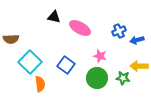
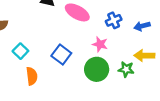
blue cross: (119, 31) -> (114, 20), moved
cyan square: (30, 62) -> (20, 51), size x0.6

